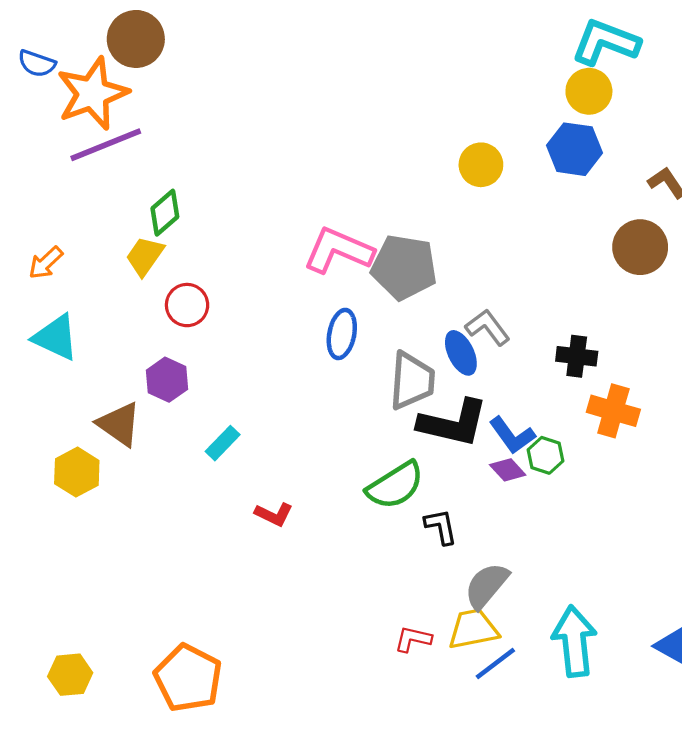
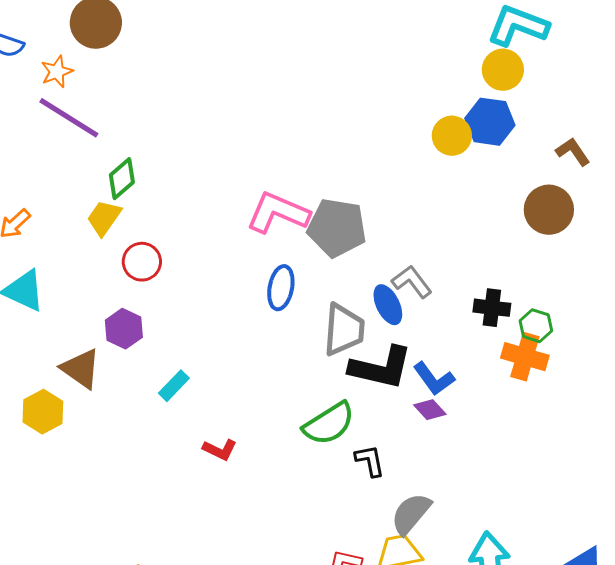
orange star: (92, 94) -> (57, 72), size x0.5
purple line: (106, 145) -> (69, 118), turned 54
yellow circle: (481, 165) -> (452, 136), moved
green hexagon: (546, 455) -> (536, 326), moved

